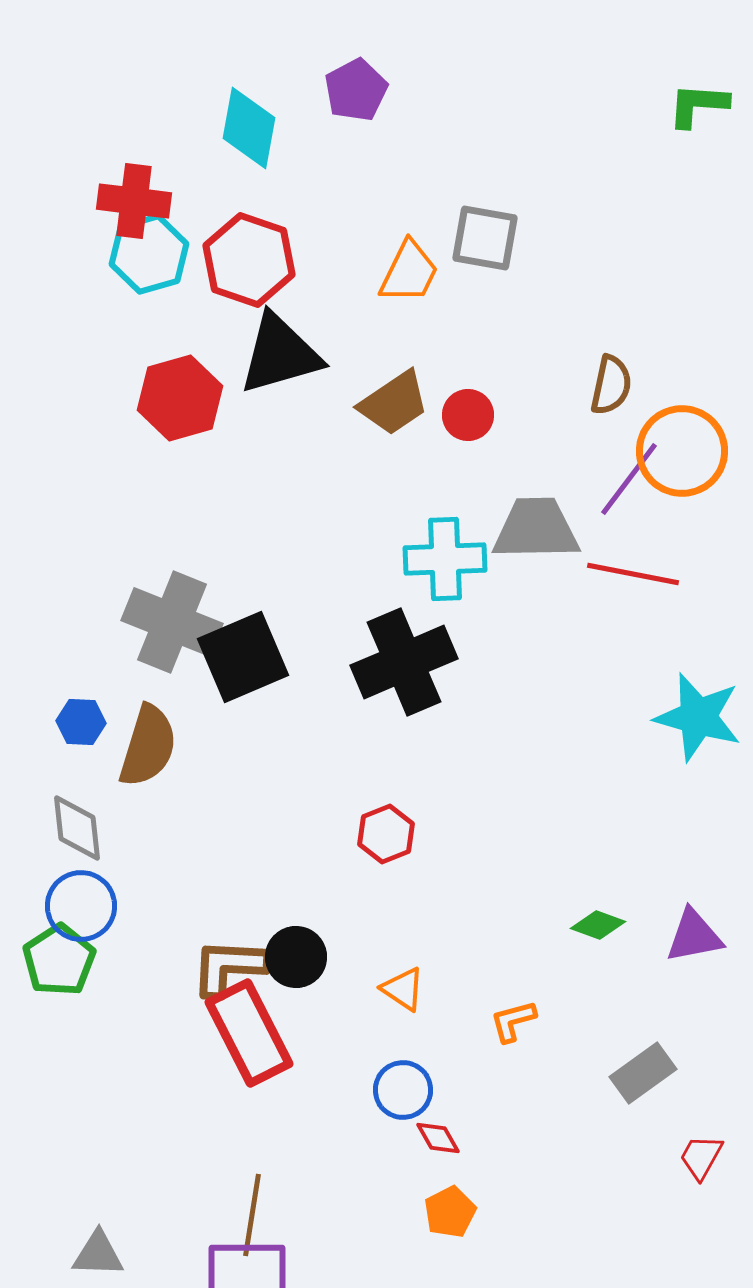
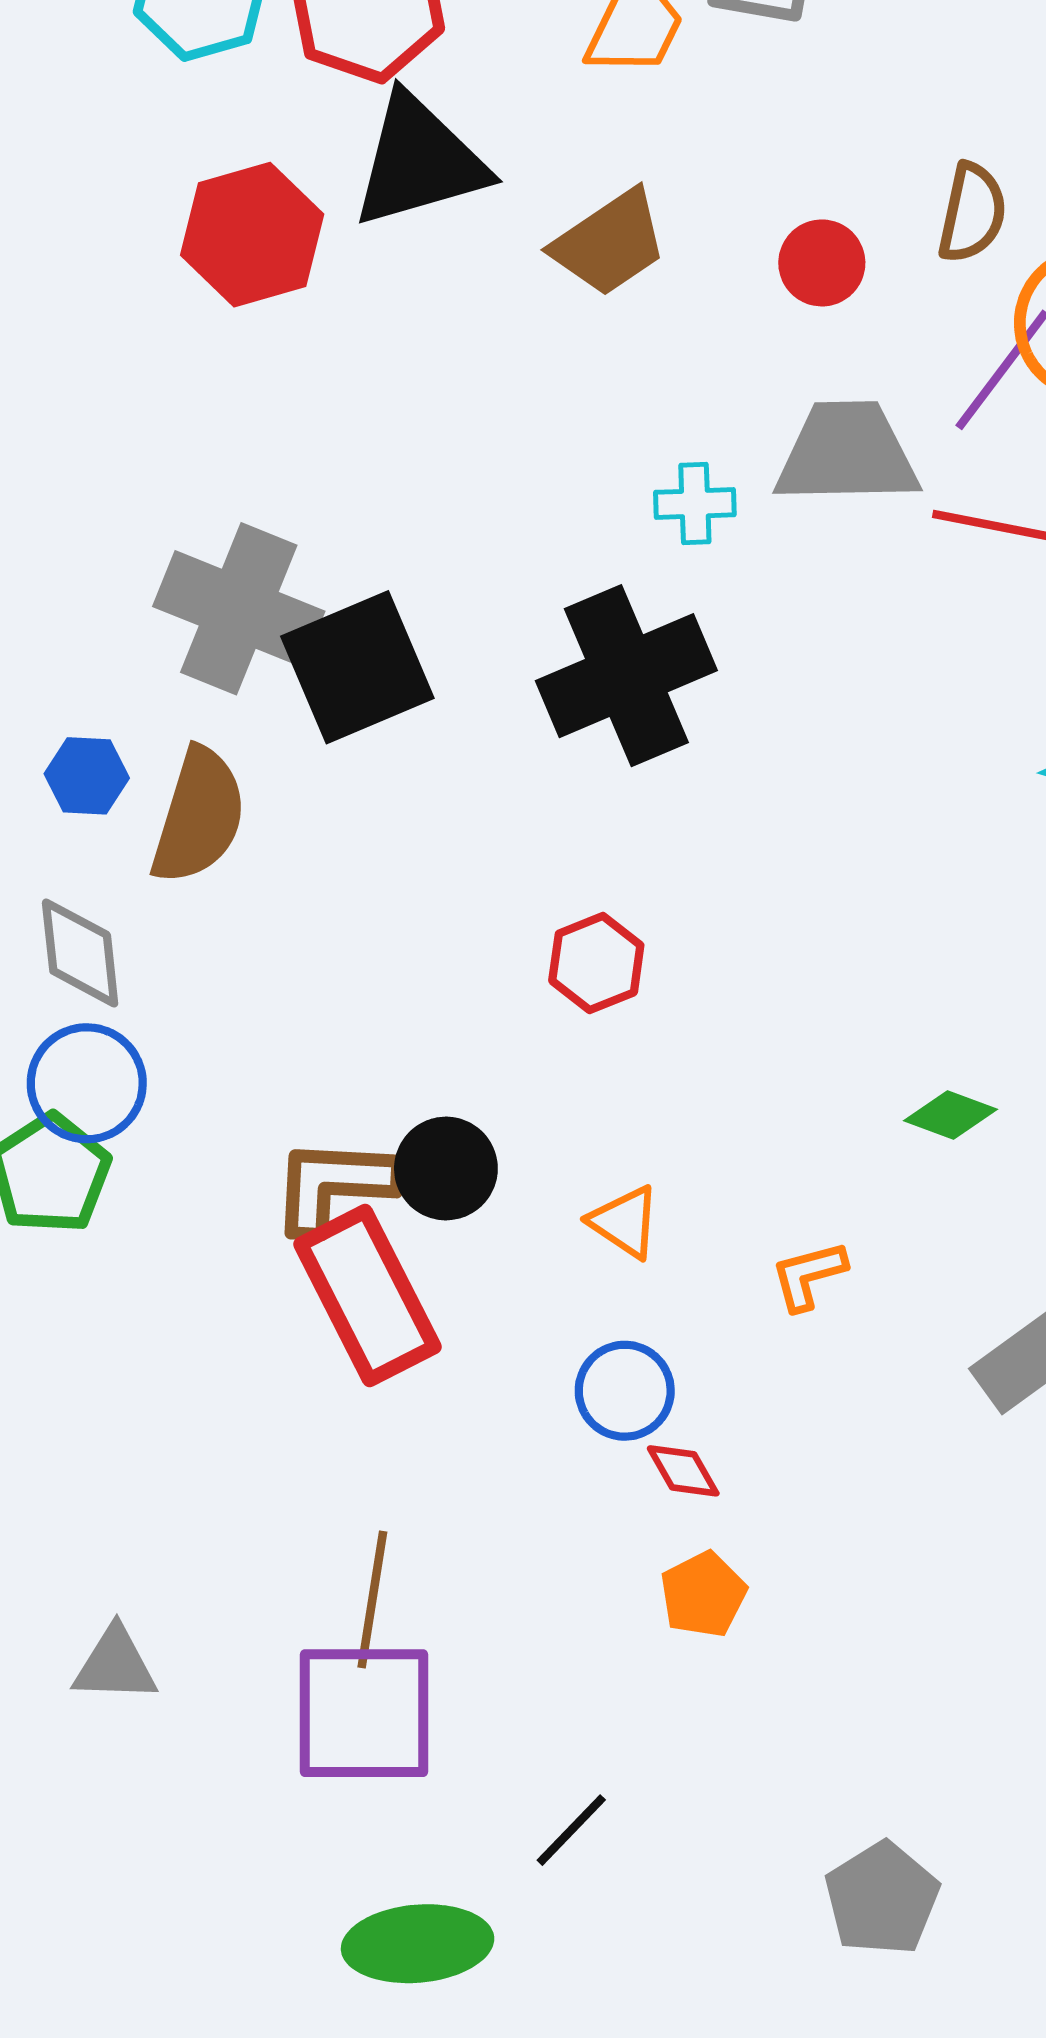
red circle: (468, 415) -> (822, 263), moved
cyan cross: (445, 559) -> (695, 504), size x0.6

